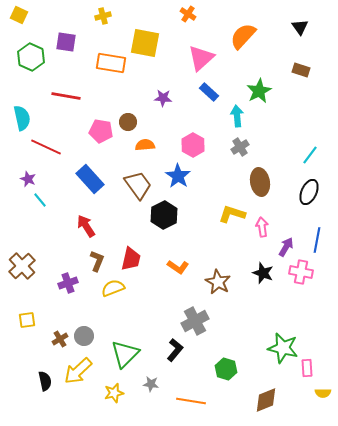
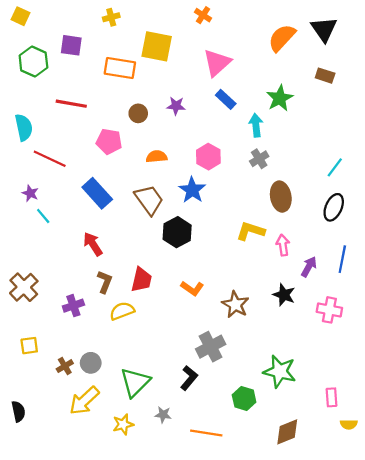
black triangle: (300, 27) -> (324, 29), size x1.5
orange semicircle: (243, 36) -> (282, 38), moved
brown circle: (128, 122) -> (138, 113), moved
pink cross: (301, 272) -> (329, 310), moved
green star: (283, 348) -> (280, 371), moved
black semicircle: (45, 381) -> (18, 411), moved

